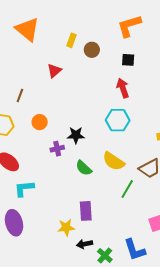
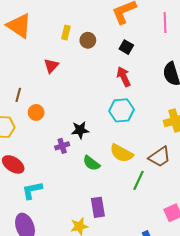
black square: (128, 60) -> (126, 47), turned 32
orange circle: (40, 122) -> (36, 112), moved

